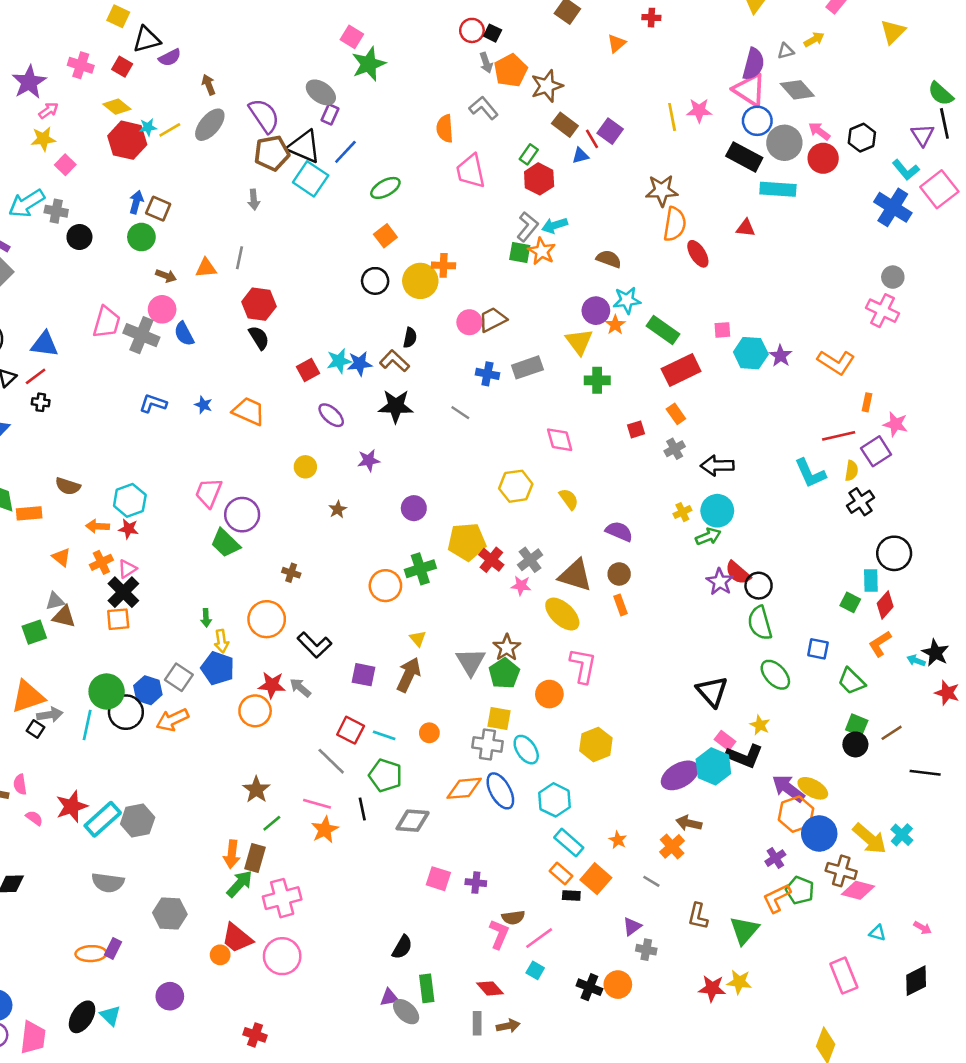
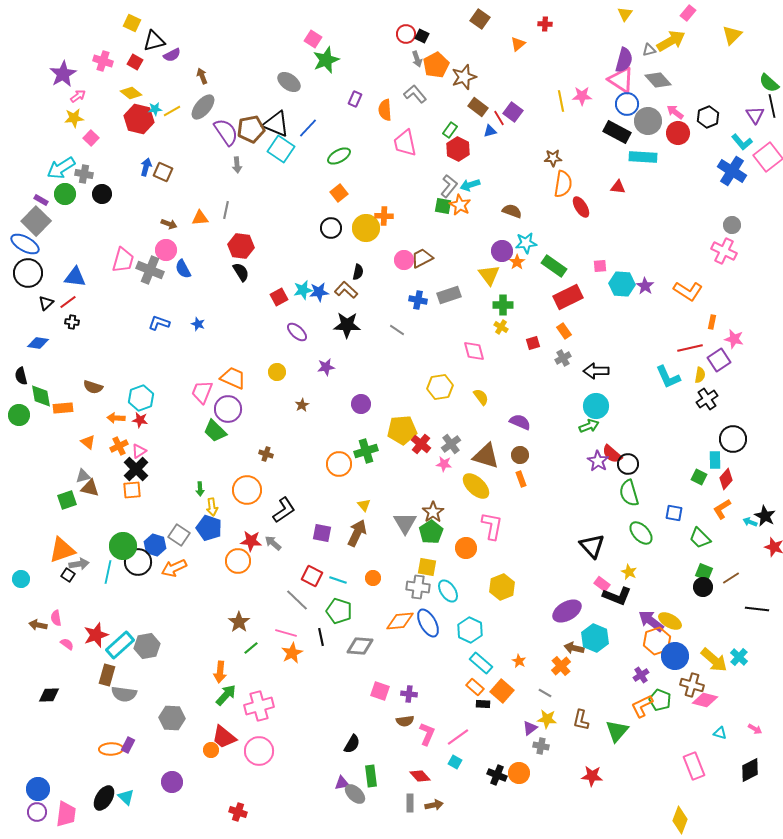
yellow arrow: (814, 39) -> (671, 41), size x1.8
purple rectangle: (330, 114) -> (355, 99), moved
purple semicircle: (264, 116) -> (226, 132), moved
brown star: (662, 191) -> (553, 158), size x0.7
green circle: (141, 237) -> (65, 194), moved
orange trapezoid: (249, 411) -> (233, 378), moved
yellow cross: (682, 512) -> (501, 327), moved, turned -32
black L-shape: (314, 645) -> (284, 510), turned -80
cyan hexagon: (713, 766) -> (595, 638), moved
brown rectangle: (255, 858) -> (107, 675), moved
brown semicircle: (513, 917) -> (405, 721), moved
yellow star: (739, 982) -> (547, 719), moved

